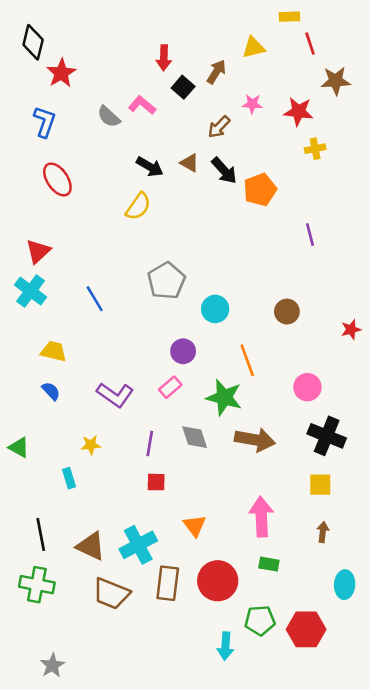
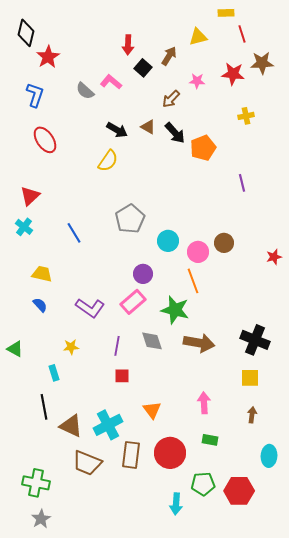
red star: (298, 112) -> (233, 74), moved
cyan cross: (31, 291) -> (24, 227), size x0.7
pink rectangle: (170, 387) -> (133, 302), size x1.4
pink circle: (307, 387) -> (198, 252), moved
pink arrow: (261, 517) -> (204, 403), size x0.7
black line: (41, 535) -> (44, 407), moved
green cross: (37, 585) -> (36, 483), moved

